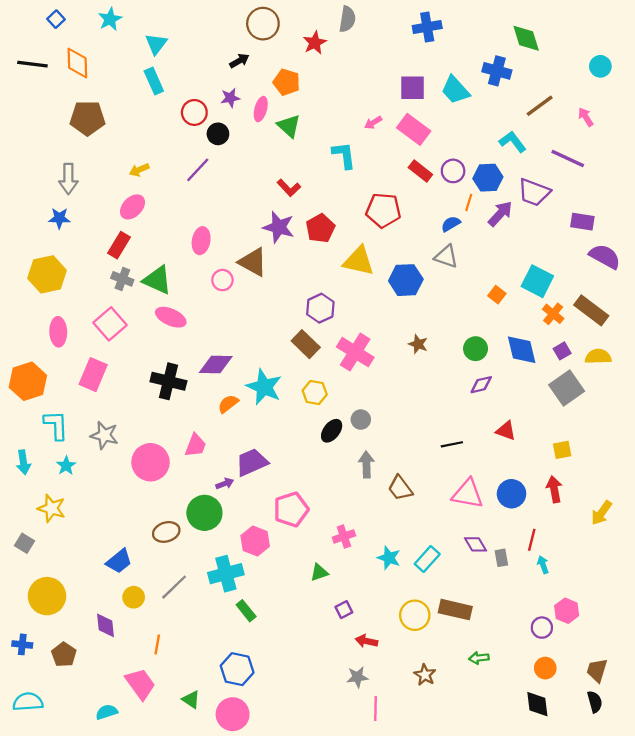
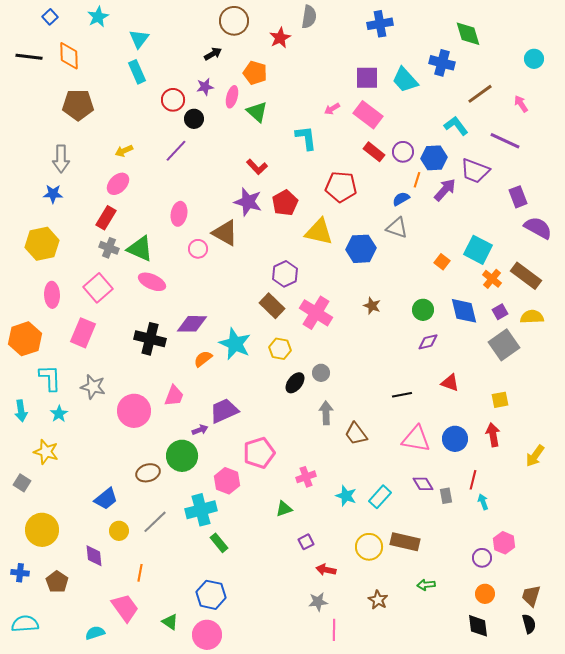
purple rectangle: (582, 222) -> (518, 197), turned 60

